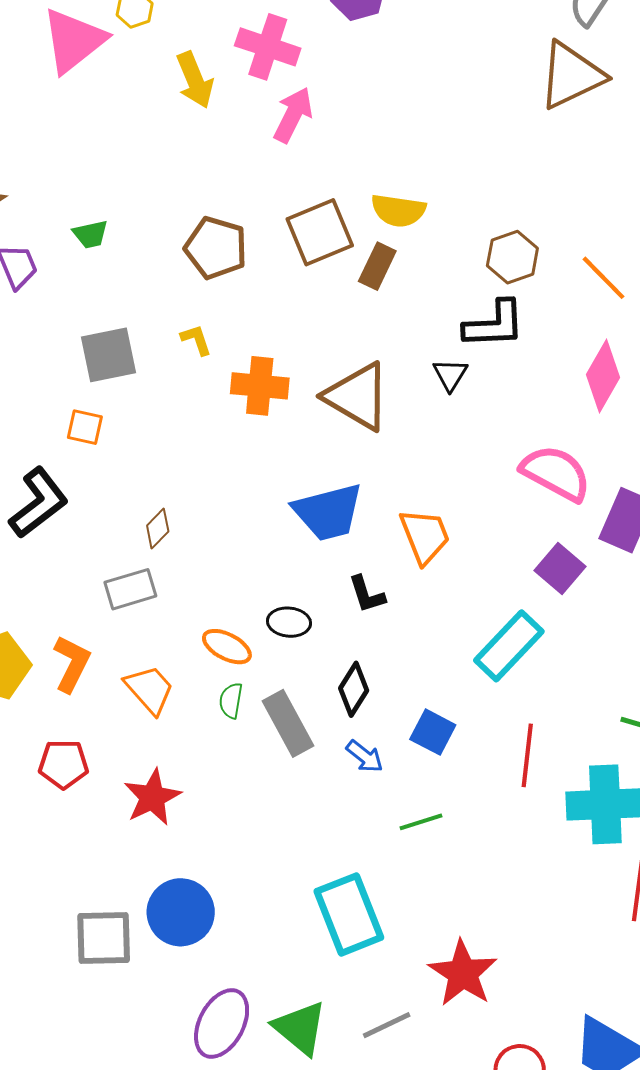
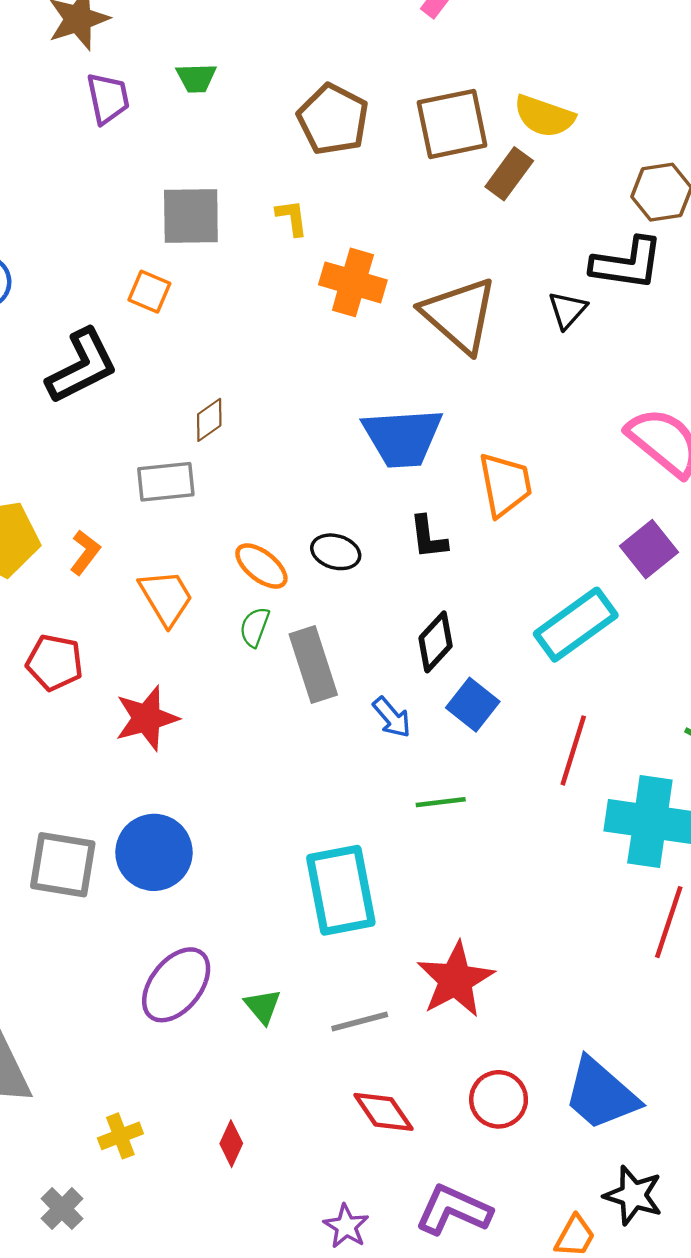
orange L-shape: (72, 664) -> (85, 552), size x0.7
black diamond: (354, 689) -> (436, 642), moved
green triangle: (300, 1028) -> (263, 1006), size x0.6

